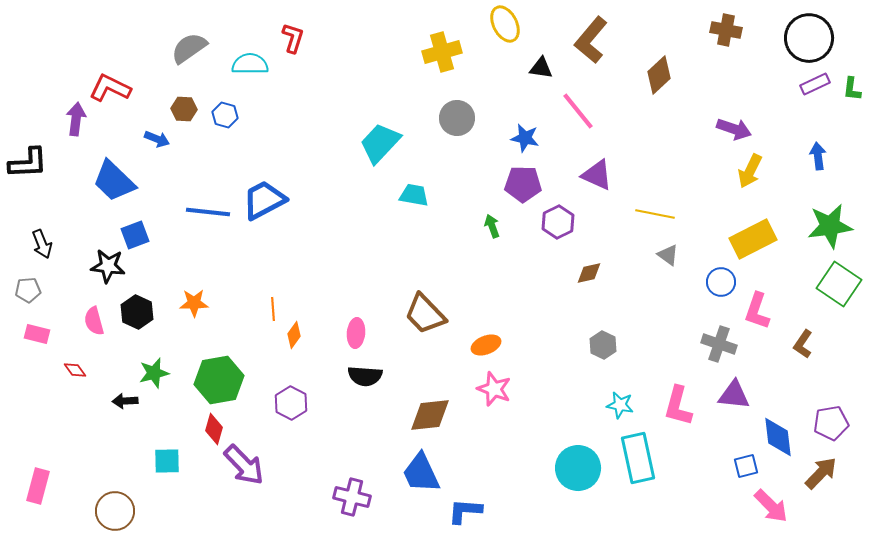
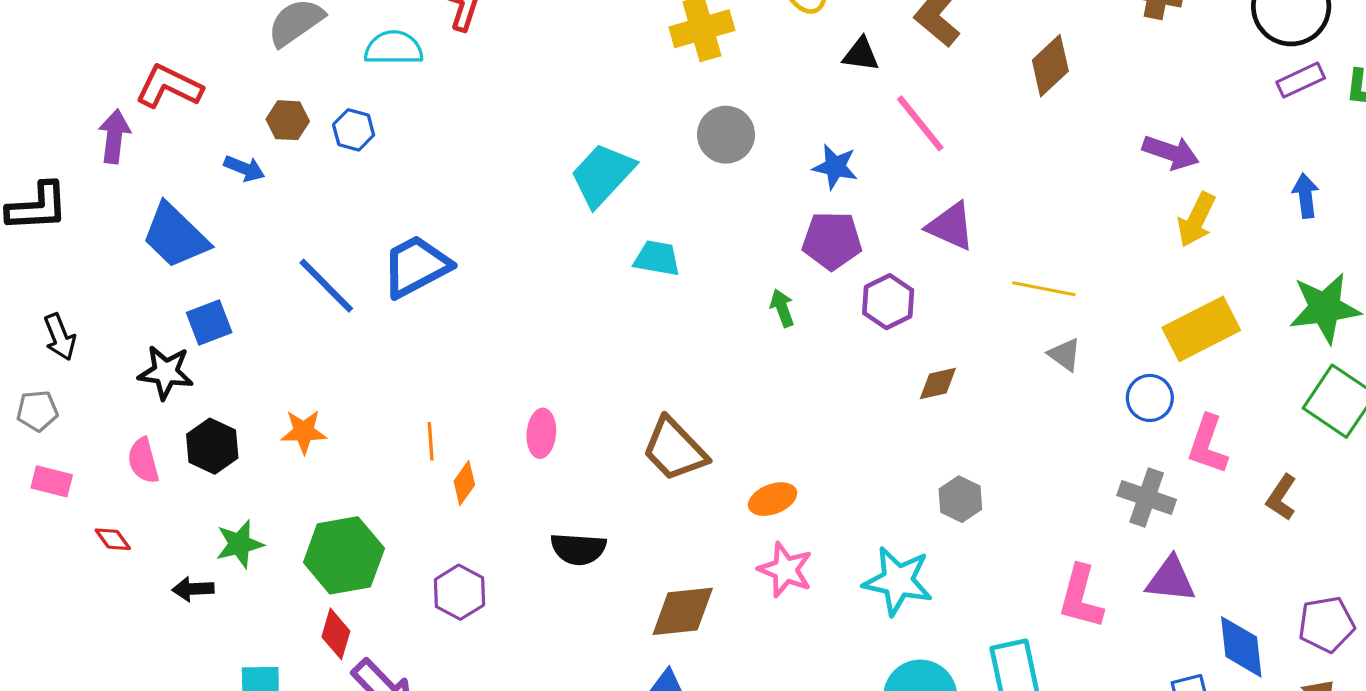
blue line: (208, 212) -> (326, 286), turned 39
pink ellipse: (356, 333) -> (541, 433), moved
cyan star: (620, 405) -> (898, 581), moved, size x1.6

